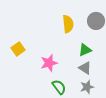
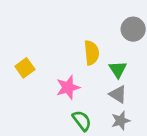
yellow semicircle: (68, 24) -> (92, 53), moved
green triangle: (85, 50) -> (118, 69), turned -40

